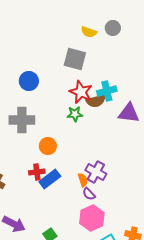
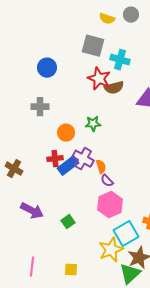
cyan cross: (107, 91) -> (120, 60), moved, turned 30
green star: (75, 114) -> (93, 124), moved
gray cross: (22, 120) -> (40, 107), size x0.7
purple cross: (96, 172) -> (83, 159), moved

